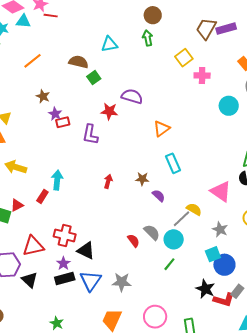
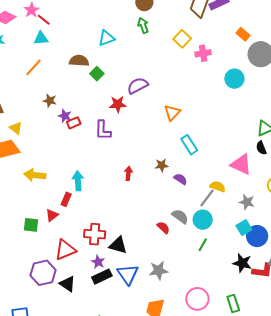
red line: (51, 16) -> (44, 20), turned 40
cyan triangle: (23, 21) -> (41, 38), moved
purple semicircle: (132, 96) -> (138, 86), turned -35
red triangle: (17, 205) -> (52, 215), moved

